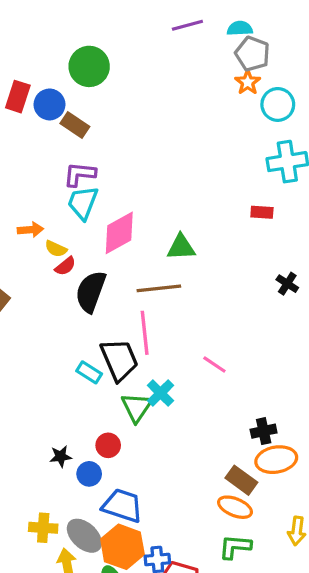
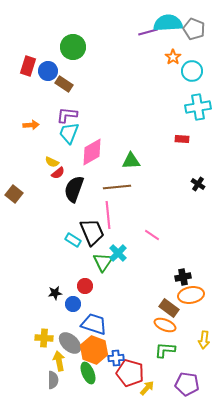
purple line: (187, 25) -> (148, 32), moved
cyan semicircle: (240, 28) -> (168, 23), size x1.8
gray pentagon: (252, 54) -> (194, 29), moved
orange arrow: (30, 230) -> (31, 125), moved

